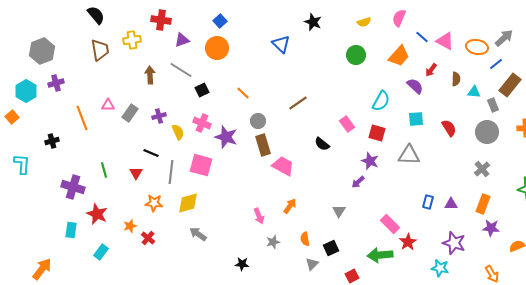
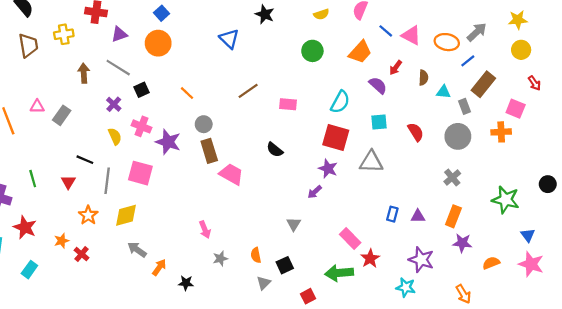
brown line: (298, 103) -> (248, 91), moved
purple cross: (159, 116) -> (114, 104), moved, turned -32
pink rectangle: (347, 124) -> (288, 104), moved, turned -49
red square: (377, 133) -> (336, 138), size x1.4
orange star: (154, 203) -> (88, 215), turned 30
orange arrow: (290, 206) -> (159, 267), moved

